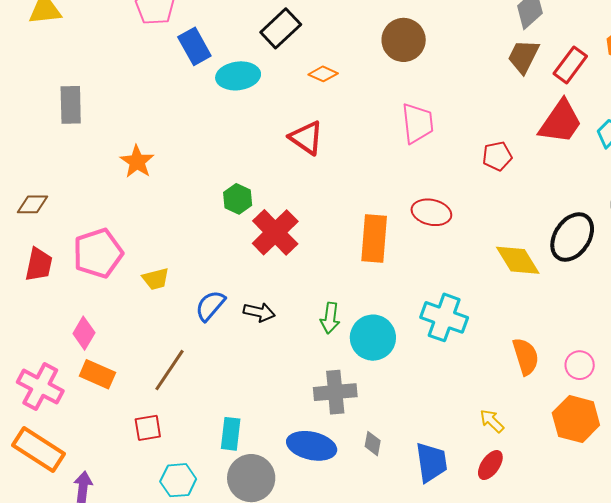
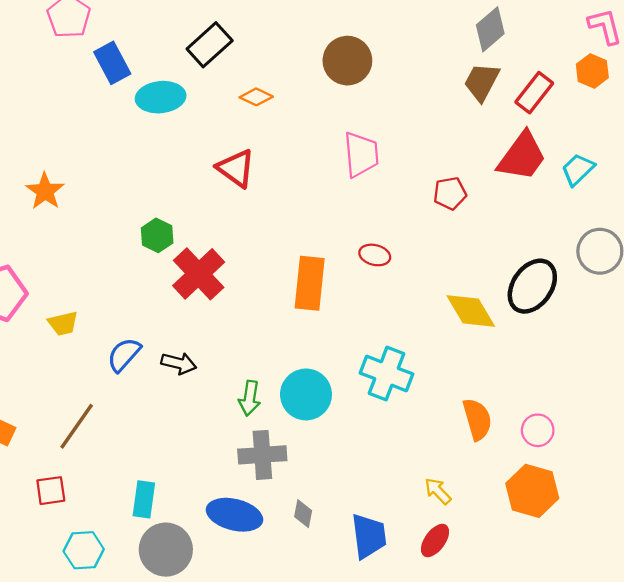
red ellipse: (431, 212) -> (375, 255), size x0.7
green arrow: (330, 318) -> (250, 398), moved

